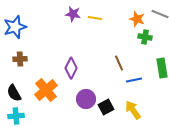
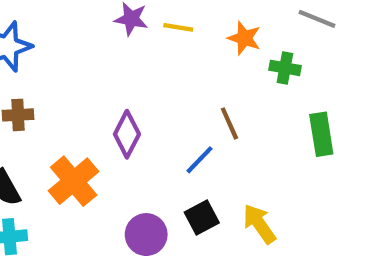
orange star: (137, 19) -> (244, 38), moved
blue line: (134, 80) -> (200, 160), moved, turned -35
purple circle: (86, 99) -> (146, 235), moved

